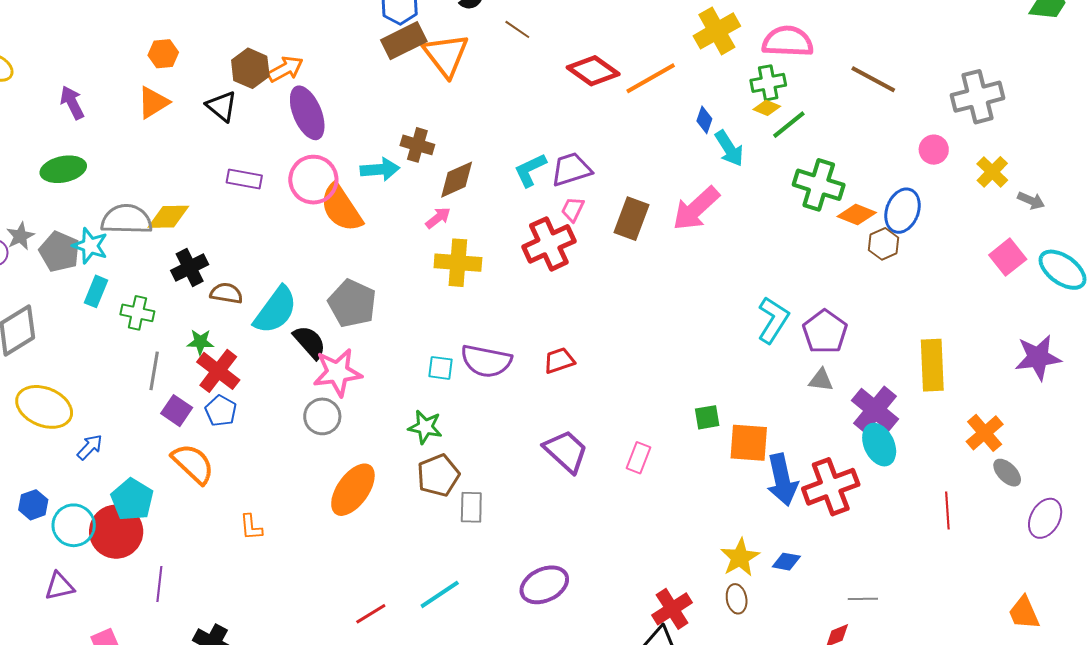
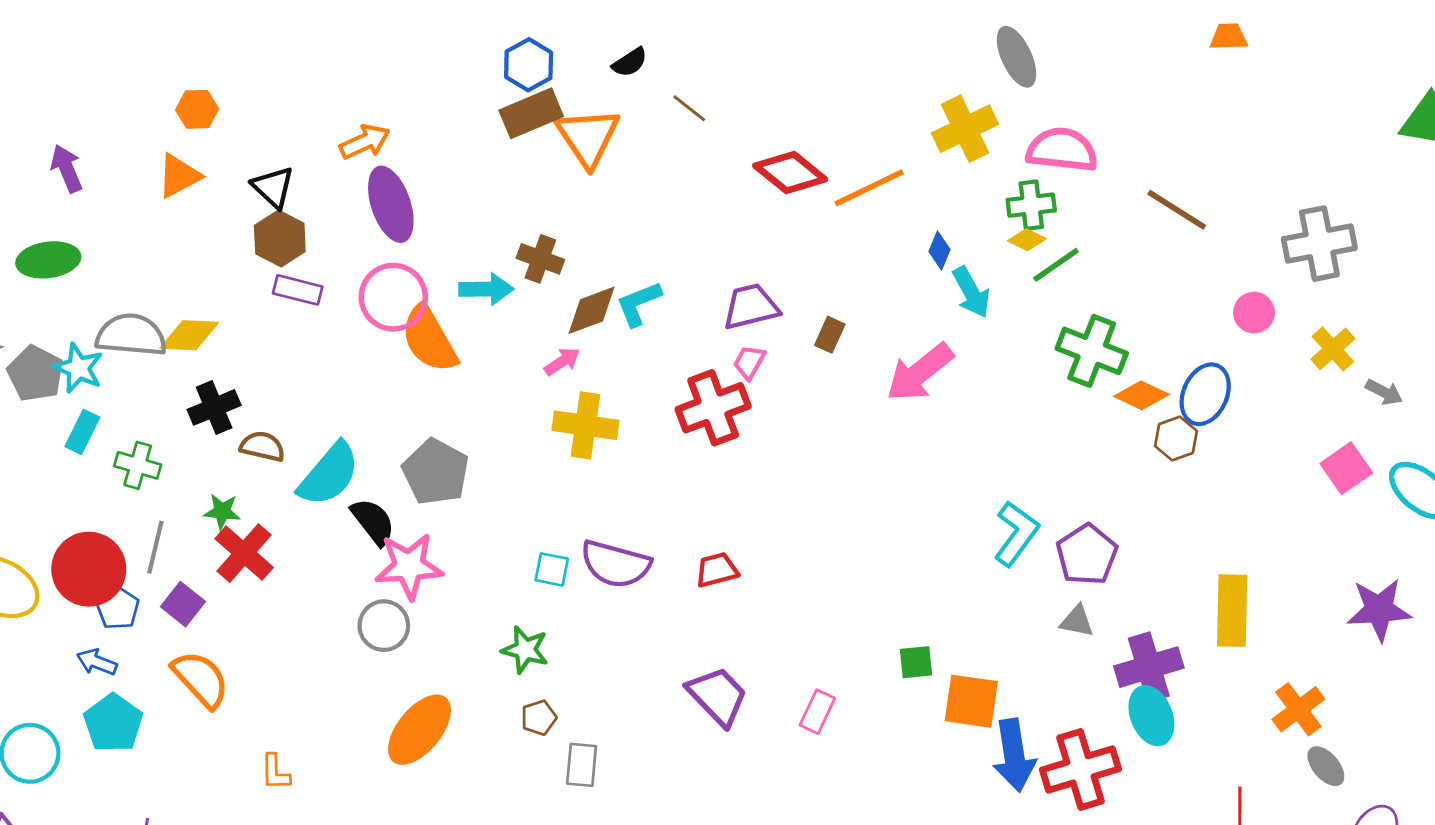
brown hexagon: (250, 68) -> (280, 239), moved
cyan L-shape: (530, 170) -> (639, 304), moved
brown rectangle: (631, 219) -> (830, 335), moved, size x0.6
purple cross: (875, 410) -> (1149, 667), turned 30
blue pentagon: (221, 411) -> (118, 608), moved
blue arrow: (90, 447) -> (97, 662), moved, turned -116
brown pentagon: (438, 475) -> (539, 718), size x0.6
red circle: (116, 532) -> (89, 569), moved

